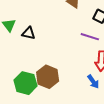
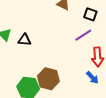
purple line: (90, 37) -> (83, 35), turned -42

